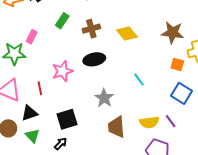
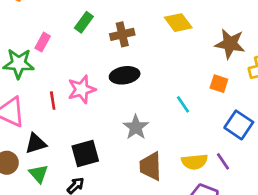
yellow diamond: (127, 33) -> (178, 23), moved
orange square: (177, 65) -> (219, 84), moved
red line: (40, 88) -> (53, 101), moved

